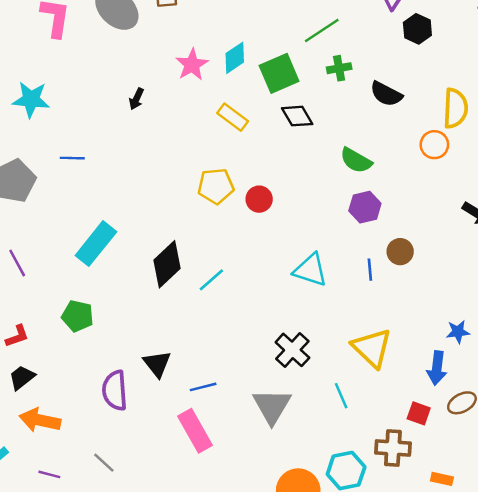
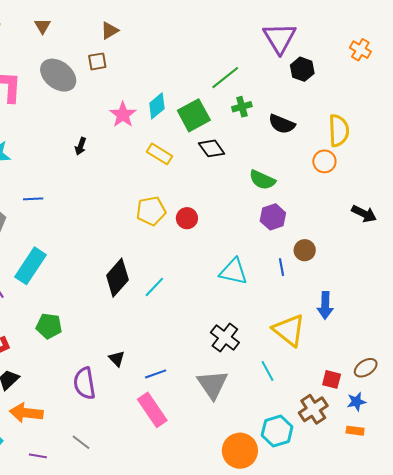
cyan rectangle: (96, 244) -> (31, 266), moved
blue star: (458, 332) -> (356, 402), moved
black triangle: (157, 364) -> (117, 359), size x0.7
blue arrow: (437, 368) -> (325, 305), moved
brown cross: (393, 448) -> (313, 409), turned -32

